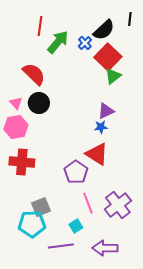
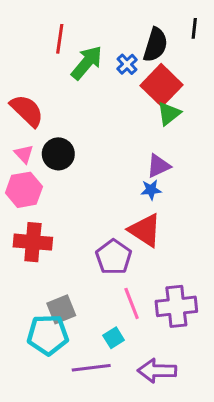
black semicircle: (104, 30) -> (155, 45), turned -30
red semicircle: (34, 74) -> (27, 111), moved
purple cross: (118, 205) -> (176, 306), turned 32

